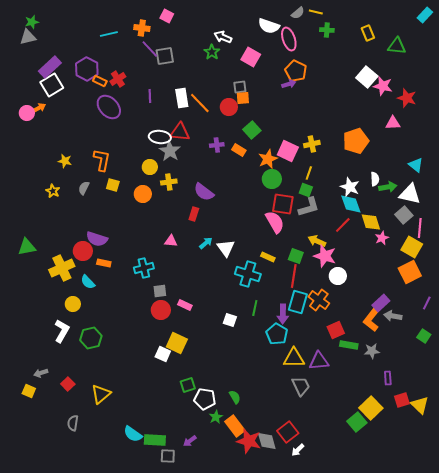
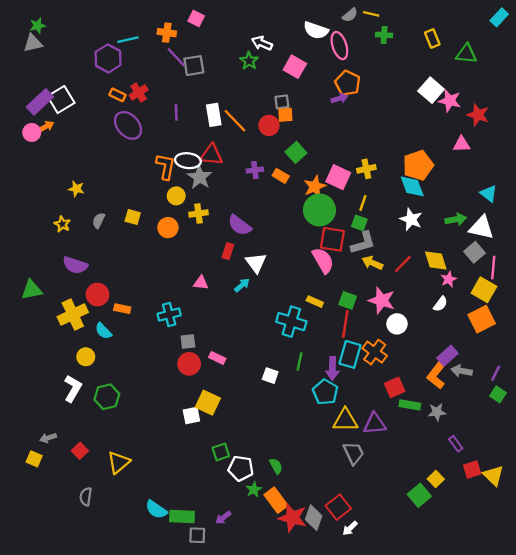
purple rectangle: (50, 67) -> (40, 102), moved
purple hexagon: (87, 69) -> (108, 58), moved
orange L-shape: (102, 160) -> (166, 167), moved
green circle: (272, 179) -> (319, 210), size x1.4
white semicircle: (375, 179) -> (440, 304), moved, turned 40
cyan diamond: (351, 204) -> (412, 186), moved
purple semicircle: (97, 239) -> (75, 265), moved
yellow arrow: (317, 241) -> (372, 263), moved
white triangle: (226, 248) -> (256, 263), moved
purple line: (427, 303) -> (496, 373), moved
white square: (163, 354) -> (191, 416), turned -35
purple rectangle: (388, 378) -> (456, 444), turned -32
yellow square: (371, 408) -> (436, 479), size x0.6
gray diamond: (267, 441) -> (314, 518), turned 35

